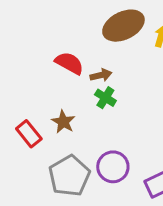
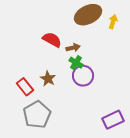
purple circle: (113, 167) -> (83, 76), moved
gray pentagon: (69, 176) -> (37, 115), moved

